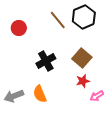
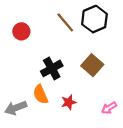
red star: (83, 81) -> (69, 102), moved
orange semicircle: (40, 94) -> (40, 94), moved

